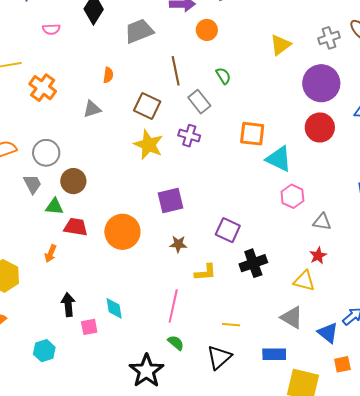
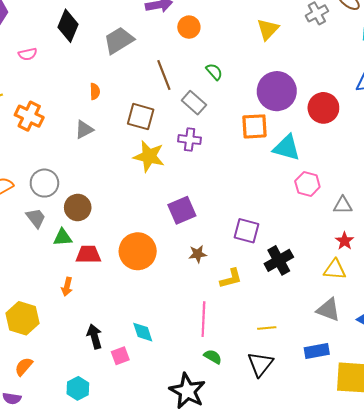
purple circle: (321, 83) -> (277, 91), moved

